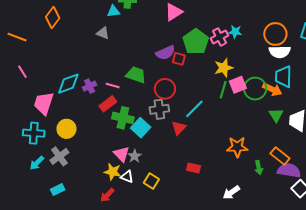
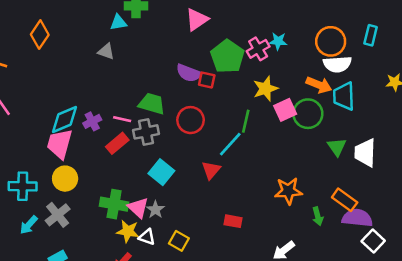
purple semicircle: (165, 53) -> (189, 73), turned 48
orange arrow: (272, 89) -> (319, 85), moved
green line: (223, 90) -> (246, 121), moved
pink trapezoid: (44, 103) -> (60, 144), moved
gray cross: (159, 109) -> (146, 132), moved
green cross: (123, 118) -> (114, 204), moved

